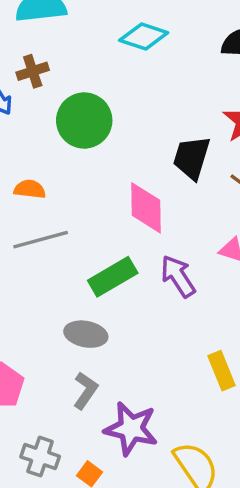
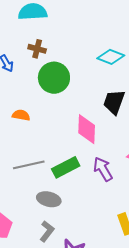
cyan diamond: (144, 36) -> (111, 57), moved
brown cross: (33, 71) -> (37, 49), moved, turned 30
gray line: (41, 240) -> (29, 165), moved

